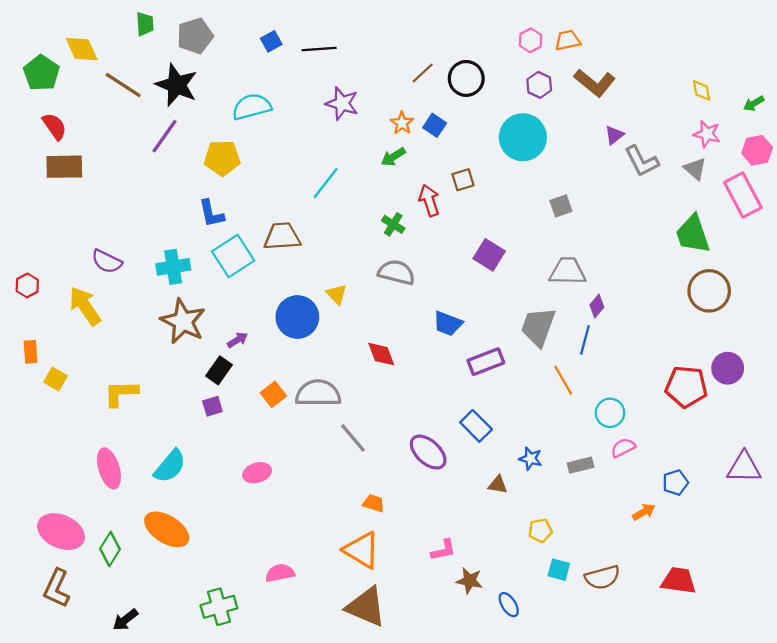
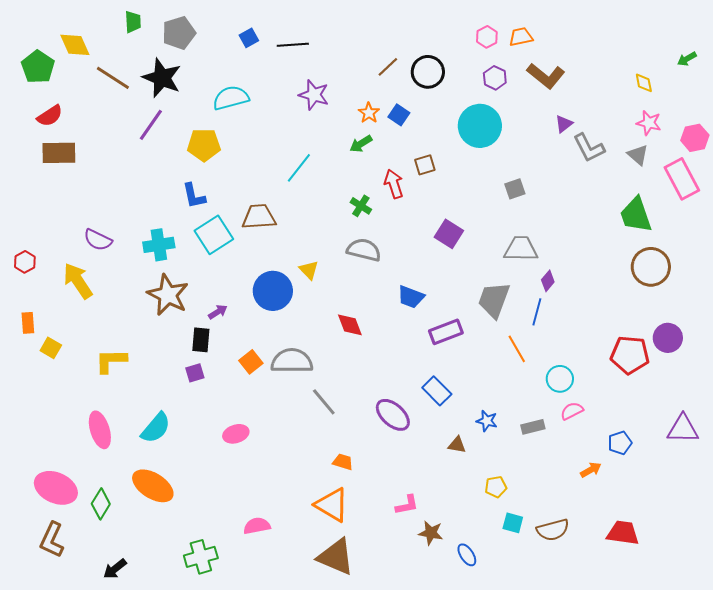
green arrow: (754, 103) -> (687, 59), moved
red semicircle: (54, 126) -> (50, 116), turned 92
black rectangle: (219, 370) -> (201, 340), turned -30

